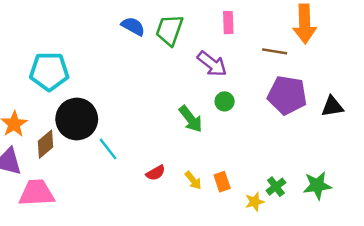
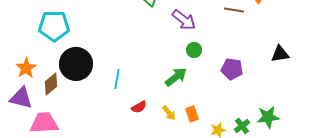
purple pentagon: (287, 95) -> (232, 69), moved, size x0.7
green arrow: (191, 119) -> (176, 77), moved, turned -90
cyan line: (108, 149) -> (117, 79), moved, turned 48
green cross: (276, 187) -> (242, 126), moved

